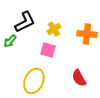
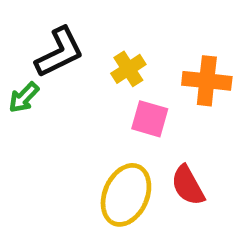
pink square: (48, 50) -> (150, 119), moved
yellow ellipse: (34, 81) -> (126, 195), moved

